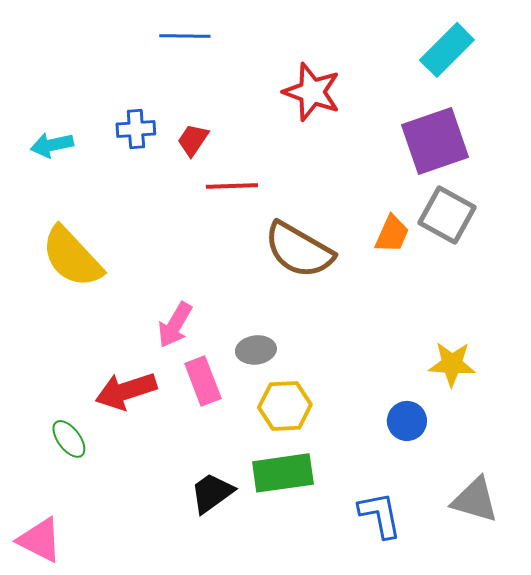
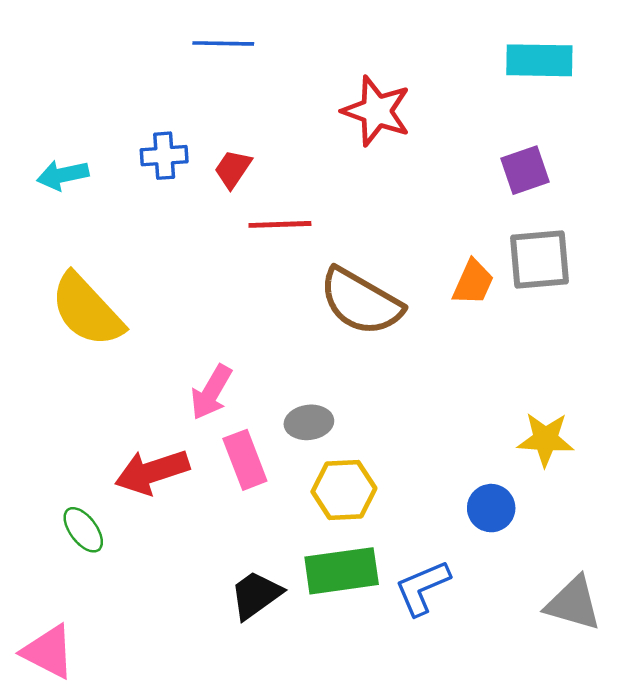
cyan rectangle: (447, 50) -> (539, 60), turned 46
purple square: (435, 141) -> (525, 170), size x0.6
gray square: (447, 215) -> (539, 259), turned -34
blue L-shape: (380, 515) -> (422, 588), moved, turned -102

